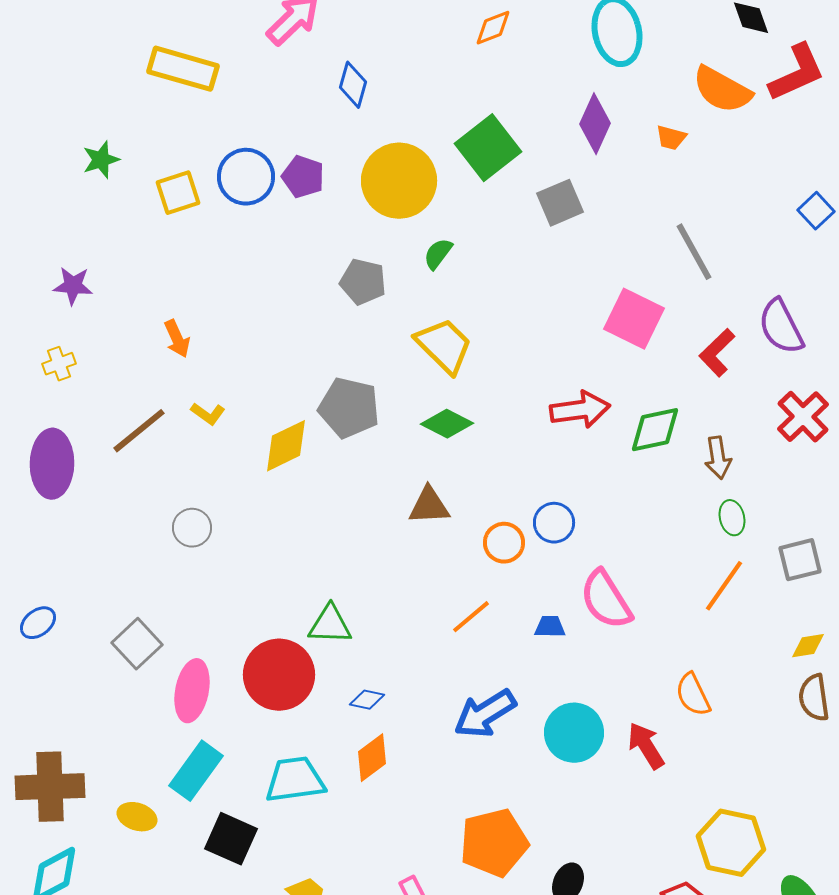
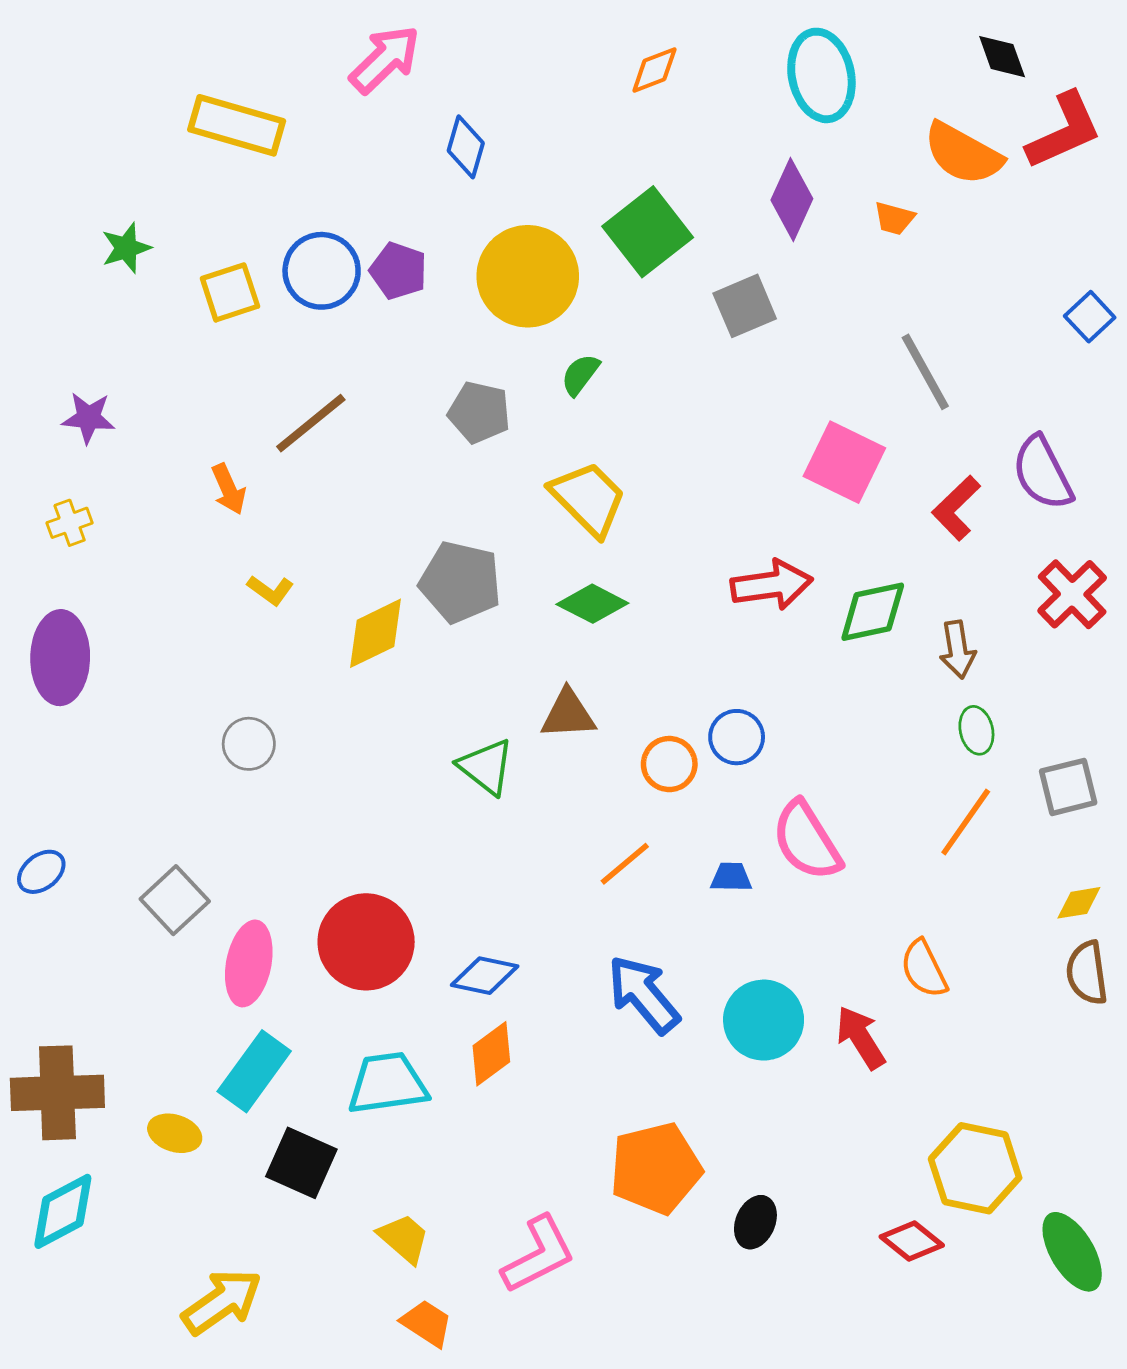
brown line: (139, 431) -> (311, 423), moved
green triangle: (330, 625) -> (486, 767), moved, turned 36
blue diamond: (367, 700) -> (485, 976), size x1.4
blue arrow: (485, 714) -> (644, 994), turned 82

